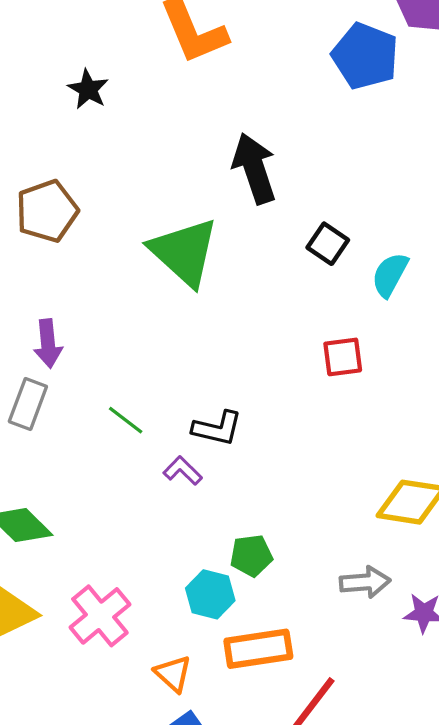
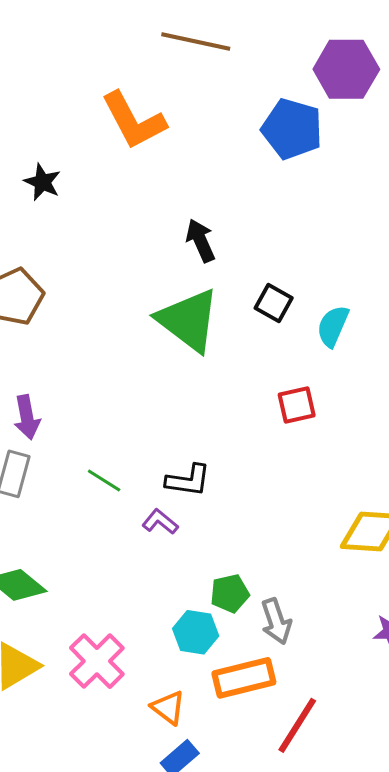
black arrow: (254, 168) -> (200, 240), size x0.7
green triangle: (184, 252) -> (188, 320), moved
gray arrow: (365, 582) -> (276, 621), moved, turned 81

